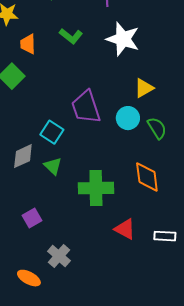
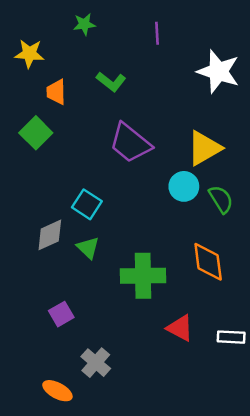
white star: (123, 39) -> (218, 71), moved
yellow triangle: (144, 88) -> (204, 148), size x1.4
purple trapezoid: (86, 107) -> (130, 143), moved, turned -33

